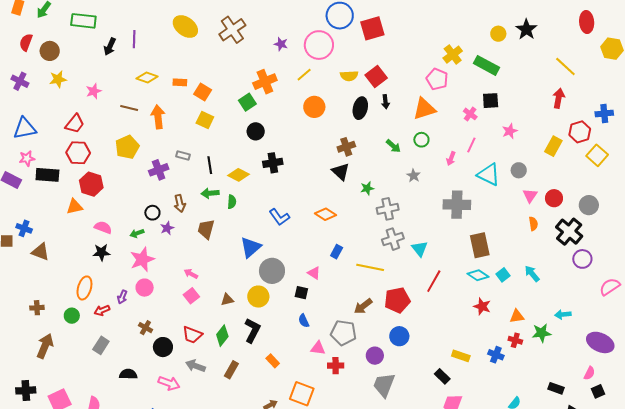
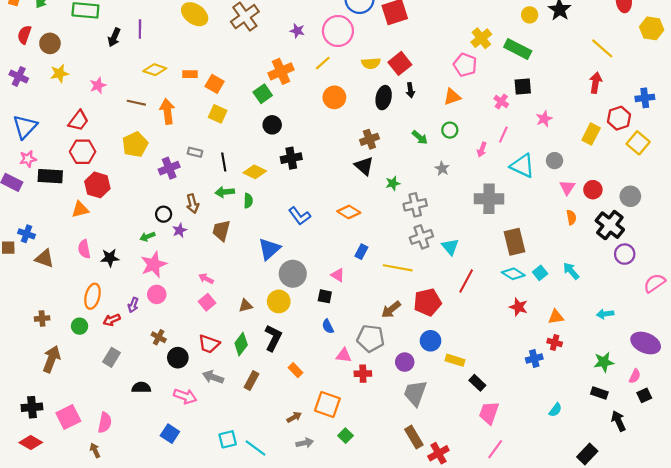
orange triangle: (424, 109) -> (452, 97), size x0.7
blue triangle: (25, 128) -> (25, 127), turned -35
pink semicircle: (103, 227) -> (84, 249), moved, turned -120
green star: (541, 333) -> (604, 362), moved
blue cross: (496, 355) -> (534, 358), turned -35
yellow rectangle: (461, 356) -> (455, 360), moved

